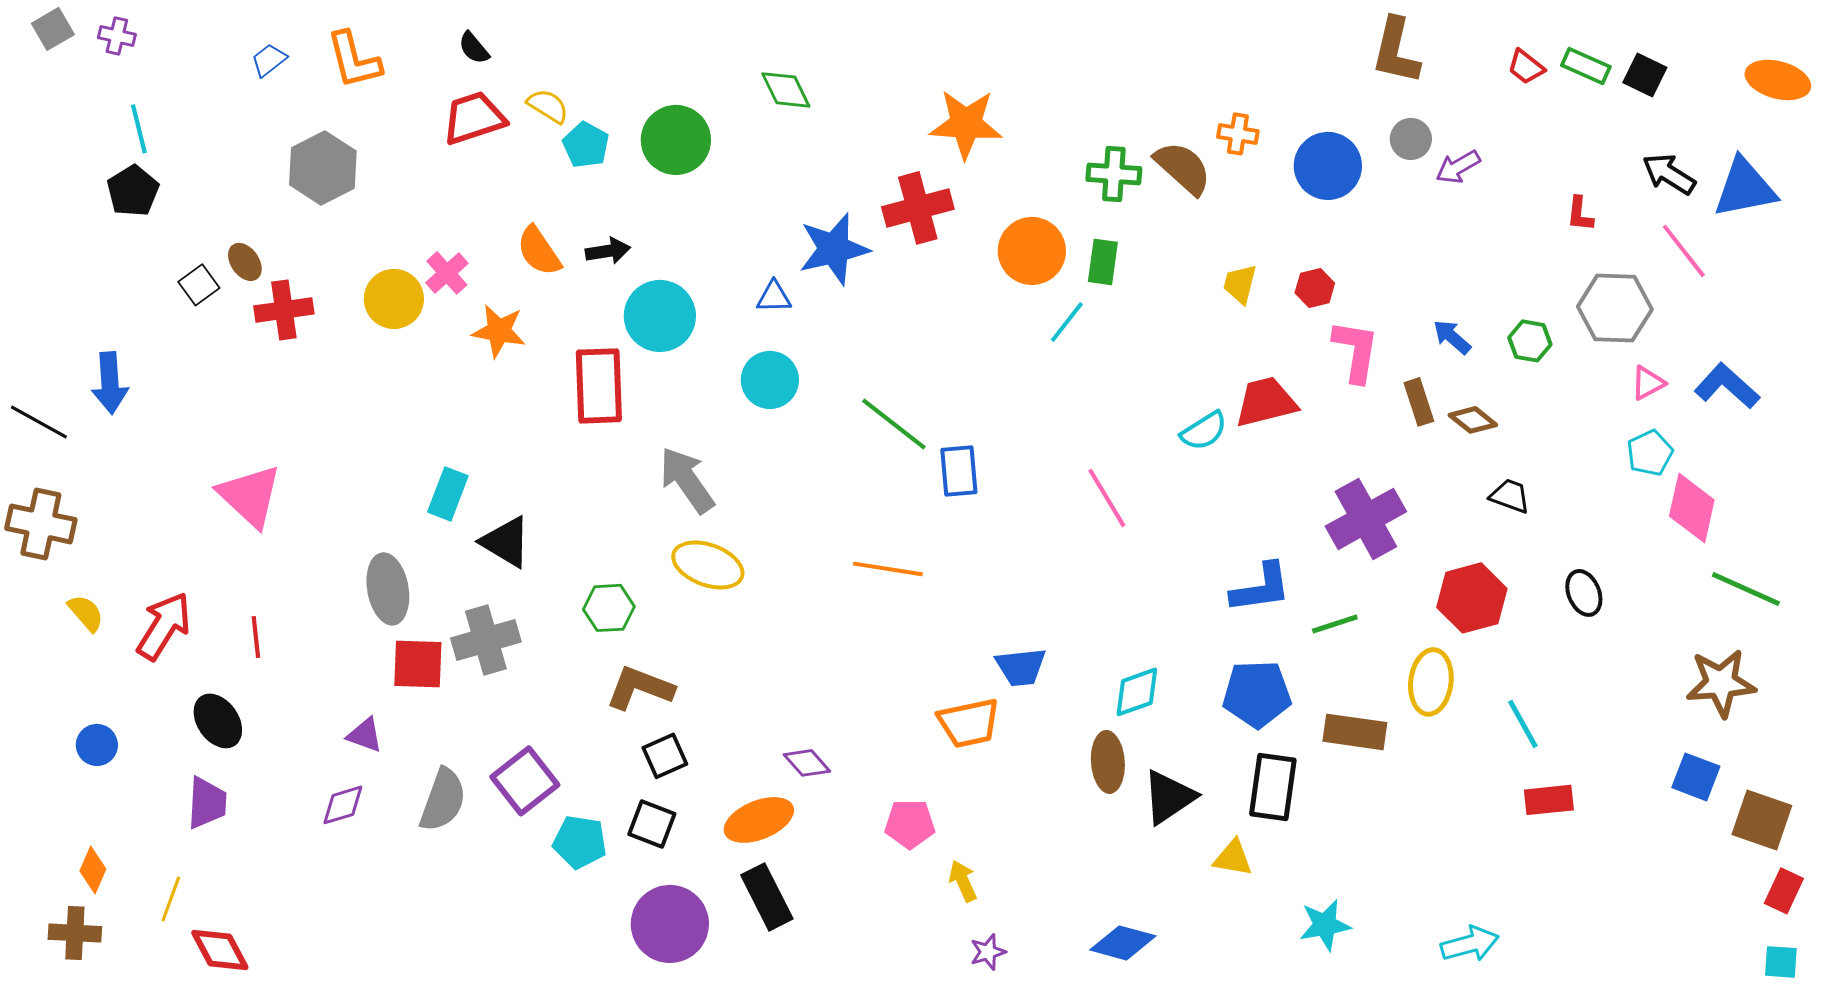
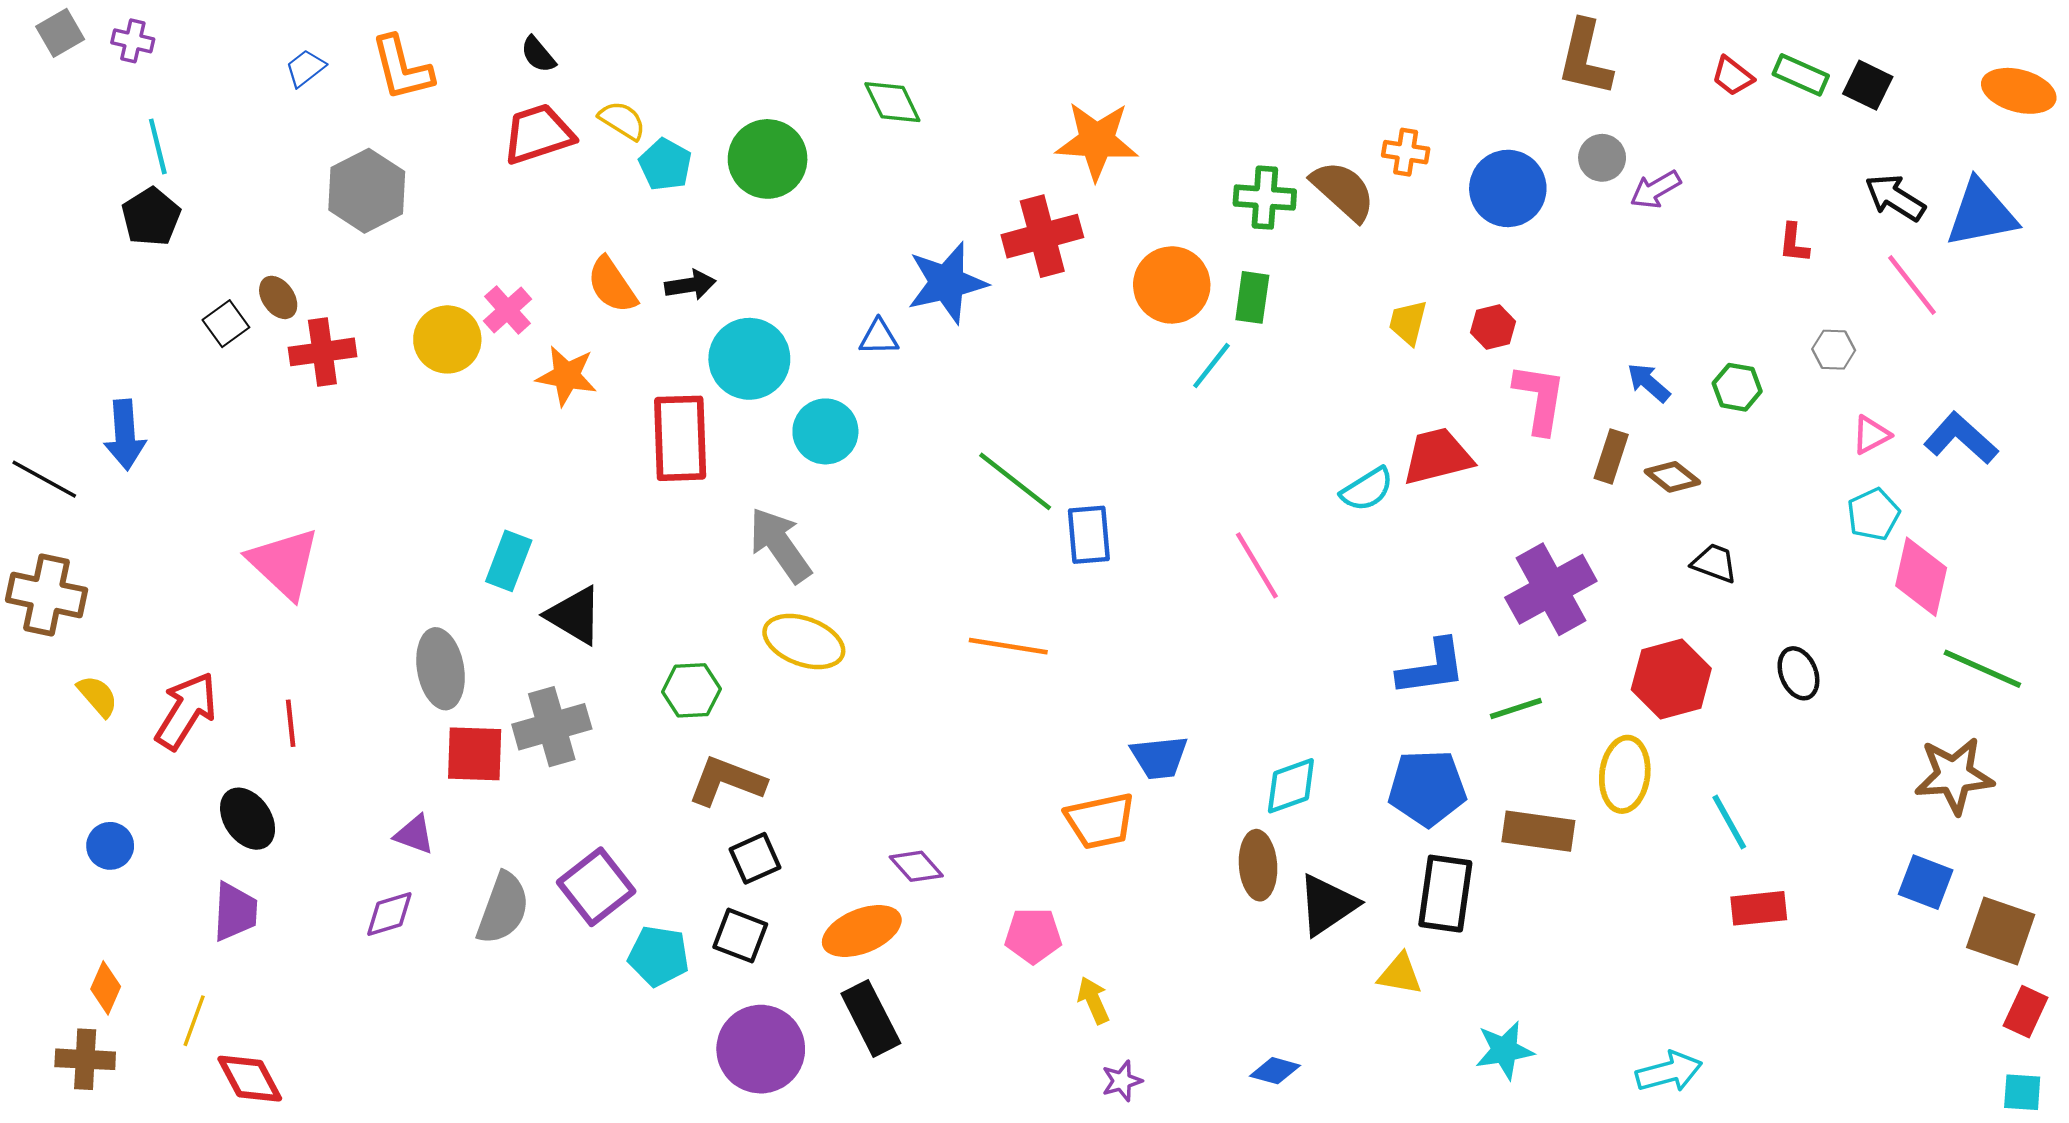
gray hexagon: (1615, 308) -> (1834, 350), size x0.5
cyan circle: (770, 380) -> (825, 431), moved
brown rectangle: (1419, 402) -> (1611, 456), turned 36
blue diamond: (1123, 943) -> (1275, 1071), size x0.7

